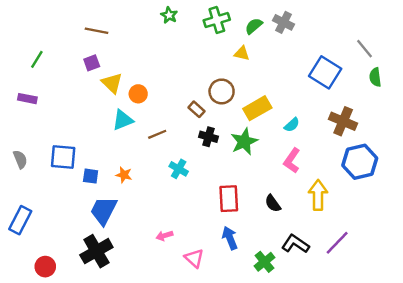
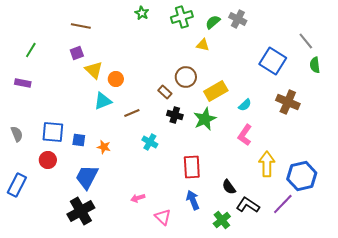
blue hexagon: (360, 162) -> (302, 176), moved
blue square: (91, 176) -> (79, 140), moved
black semicircle: (273, 203) -> (229, 187), moved
red circle: (45, 267) -> (48, 160), moved

